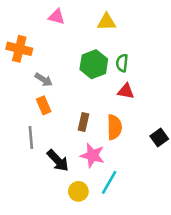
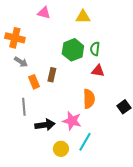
gray arrow: (44, 80) -> (21, 62), moved
brown rectangle: (83, 122) -> (52, 75), moved
black arrow: (58, 161) -> (45, 125), turned -54

